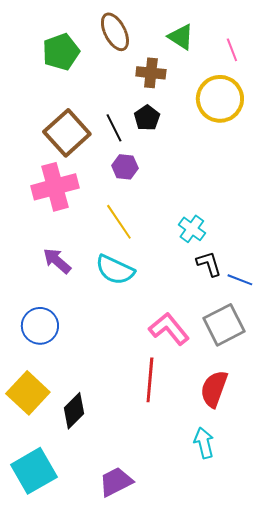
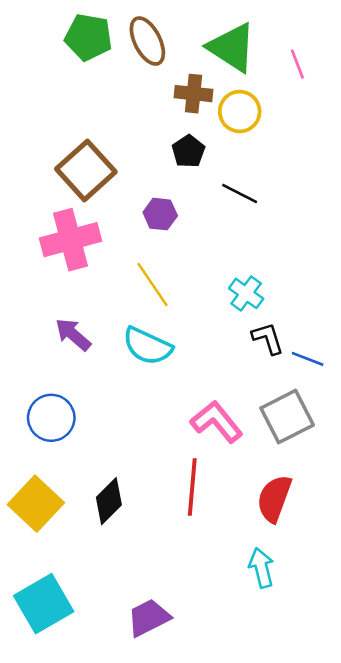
green triangle: (181, 37) -> (232, 47), size x1.5
green pentagon: (61, 52) -> (88, 37), moved, turned 30
yellow circle: (220, 99) -> (240, 112), moved, size x0.7
black line: (114, 128) -> (240, 194), moved, turned -36
black diamond: (74, 411) -> (109, 501), moved

